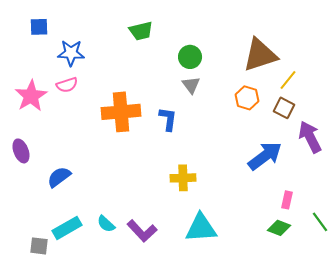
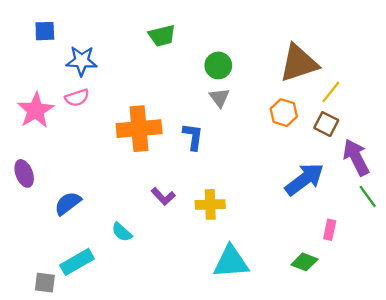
green line: (320, 222) -> (368, 196), moved
cyan semicircle: (106, 224) -> (122, 232), moved
green diamond: (279, 228) -> (304, 262), moved
purple L-shape: (142, 231) -> (163, 196), moved, size x0.7

